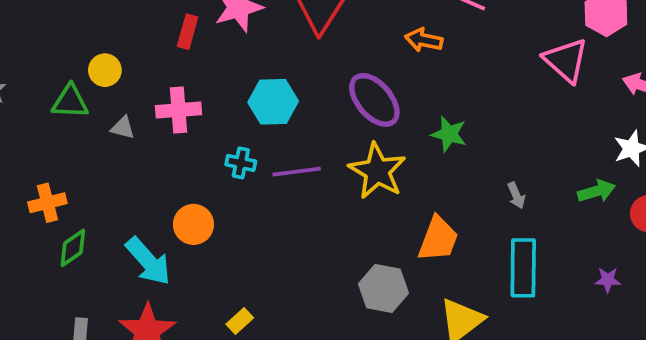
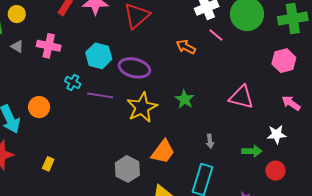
pink triangle: (566, 60) -> (241, 97), moved, turned -44
purple ellipse: (374, 100) -> (134, 68), moved, turned -52
yellow rectangle: (240, 321) -> (48, 164), turned -40

